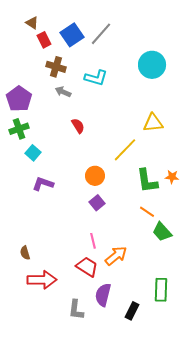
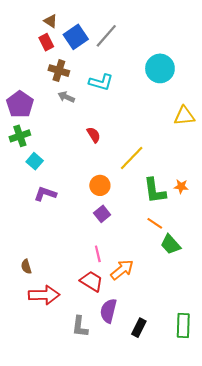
brown triangle: (32, 23) -> (50, 21), moved
yellow triangle: (153, 123) -> (184, 116), moved
red semicircle: (78, 126) -> (94, 135), moved
green rectangle: (161, 290) -> (183, 326), moved

